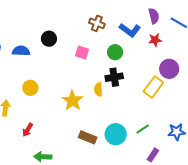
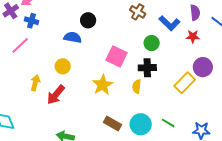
blue semicircle: (21, 51) -> (73, 37), moved
pink square: (82, 52) -> (116, 56), moved, size x1.5
yellow semicircle: (98, 89) -> (137, 86), moved
green line: (143, 129) -> (168, 123), turned 56
red arrow: (28, 130) -> (56, 95), moved, size x1.5

